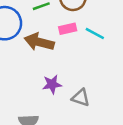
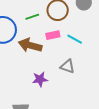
gray triangle: (81, 98) -> (67, 66), moved

